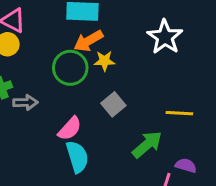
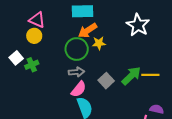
gray arrow: (25, 102) -> (76, 72), moved
gray square: (113, 104) -> (106, 81), moved
green arrow: (147, 145) -> (131, 76), moved

